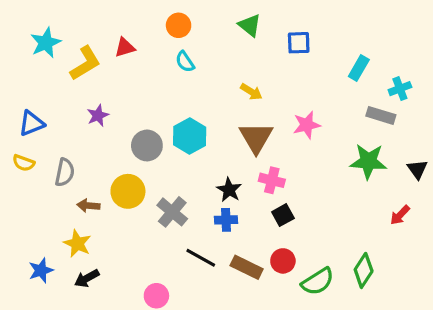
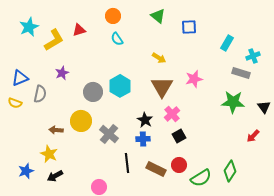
gray semicircle: (65, 172) -> (40, 94), moved
pink cross: (272, 180) -> (172, 114), turned 35
black line: (201, 258) -> (127, 163), turned 54

